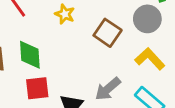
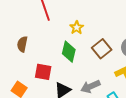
green diamond: (30, 55) -> (69, 52), moved

